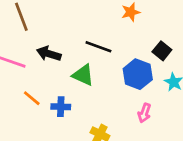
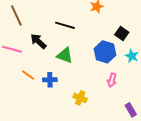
black line: (98, 47) -> (65, 25), moved
black arrow: (49, 54) -> (38, 41), turned 30

